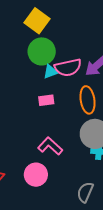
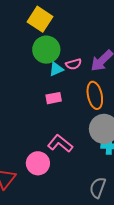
pink semicircle: (68, 68) -> (74, 64), size x0.6
pink circle: (36, 175) -> (38, 163), moved

